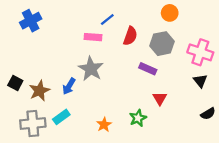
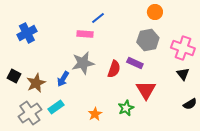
blue cross: (31, 21) -> (27, 33), moved
red semicircle: (130, 36) -> (114, 69), moved
gray star: (91, 69) -> (83, 63), turned 30
red triangle: (160, 98) -> (146, 90), size x1.5
gray cross: (33, 123) -> (30, 113), turned -30

